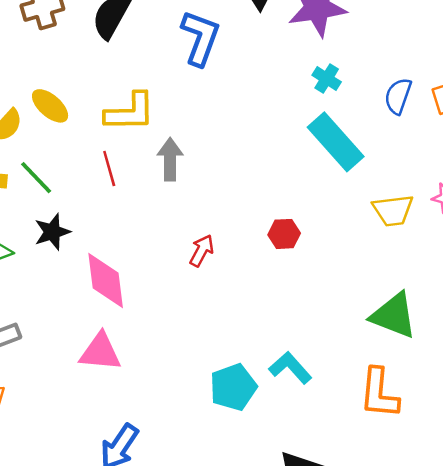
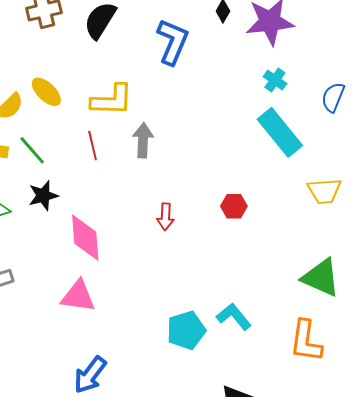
red arrow: (202, 251) -> (165, 217), turned 152

